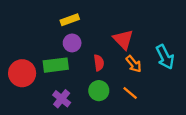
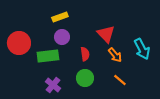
red circle: (22, 73) -> (19, 43), moved
orange line: (130, 93) -> (120, 80), moved

